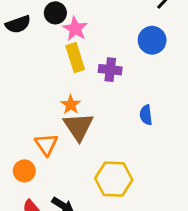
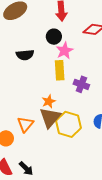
black semicircle: (18, 24) -> (25, 55), moved
yellow hexagon: (114, 179) -> (69, 124), moved

